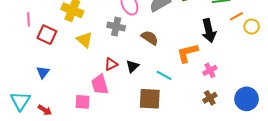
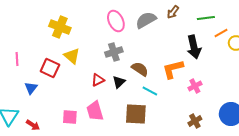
pink line: (29, 19) -> (17, 59), moved
gray cross: (116, 27) -> (114, 52), moved, turned -30
red square: (47, 35) -> (50, 68), moved
brown semicircle: (150, 38) -> (140, 69), moved
pink trapezoid: (100, 85) -> (95, 111), moved
brown cross: (210, 98) -> (195, 121), moved

